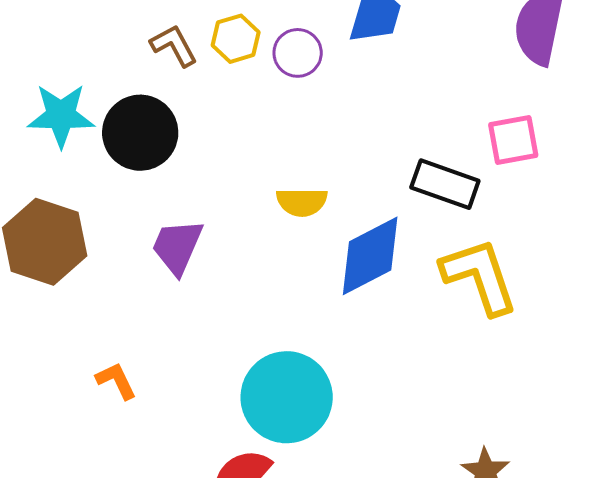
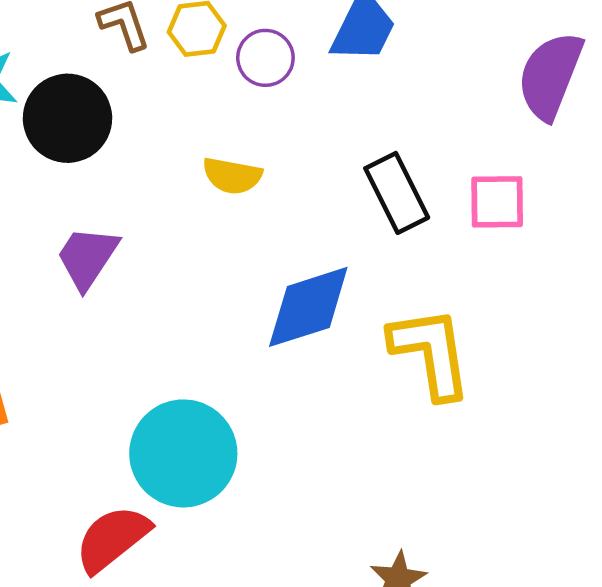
black rectangle: (445, 184) -> (397, 193), moved, turned 34
yellow semicircle: (302, 202) -> (232, 176), moved

